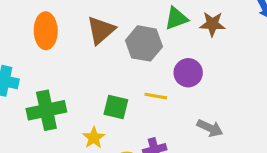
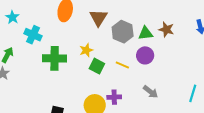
green triangle: (176, 18) -> (146, 33), moved
brown triangle: (101, 30) -> (98, 18), turned -30
yellow star: (94, 138) -> (86, 50), moved

